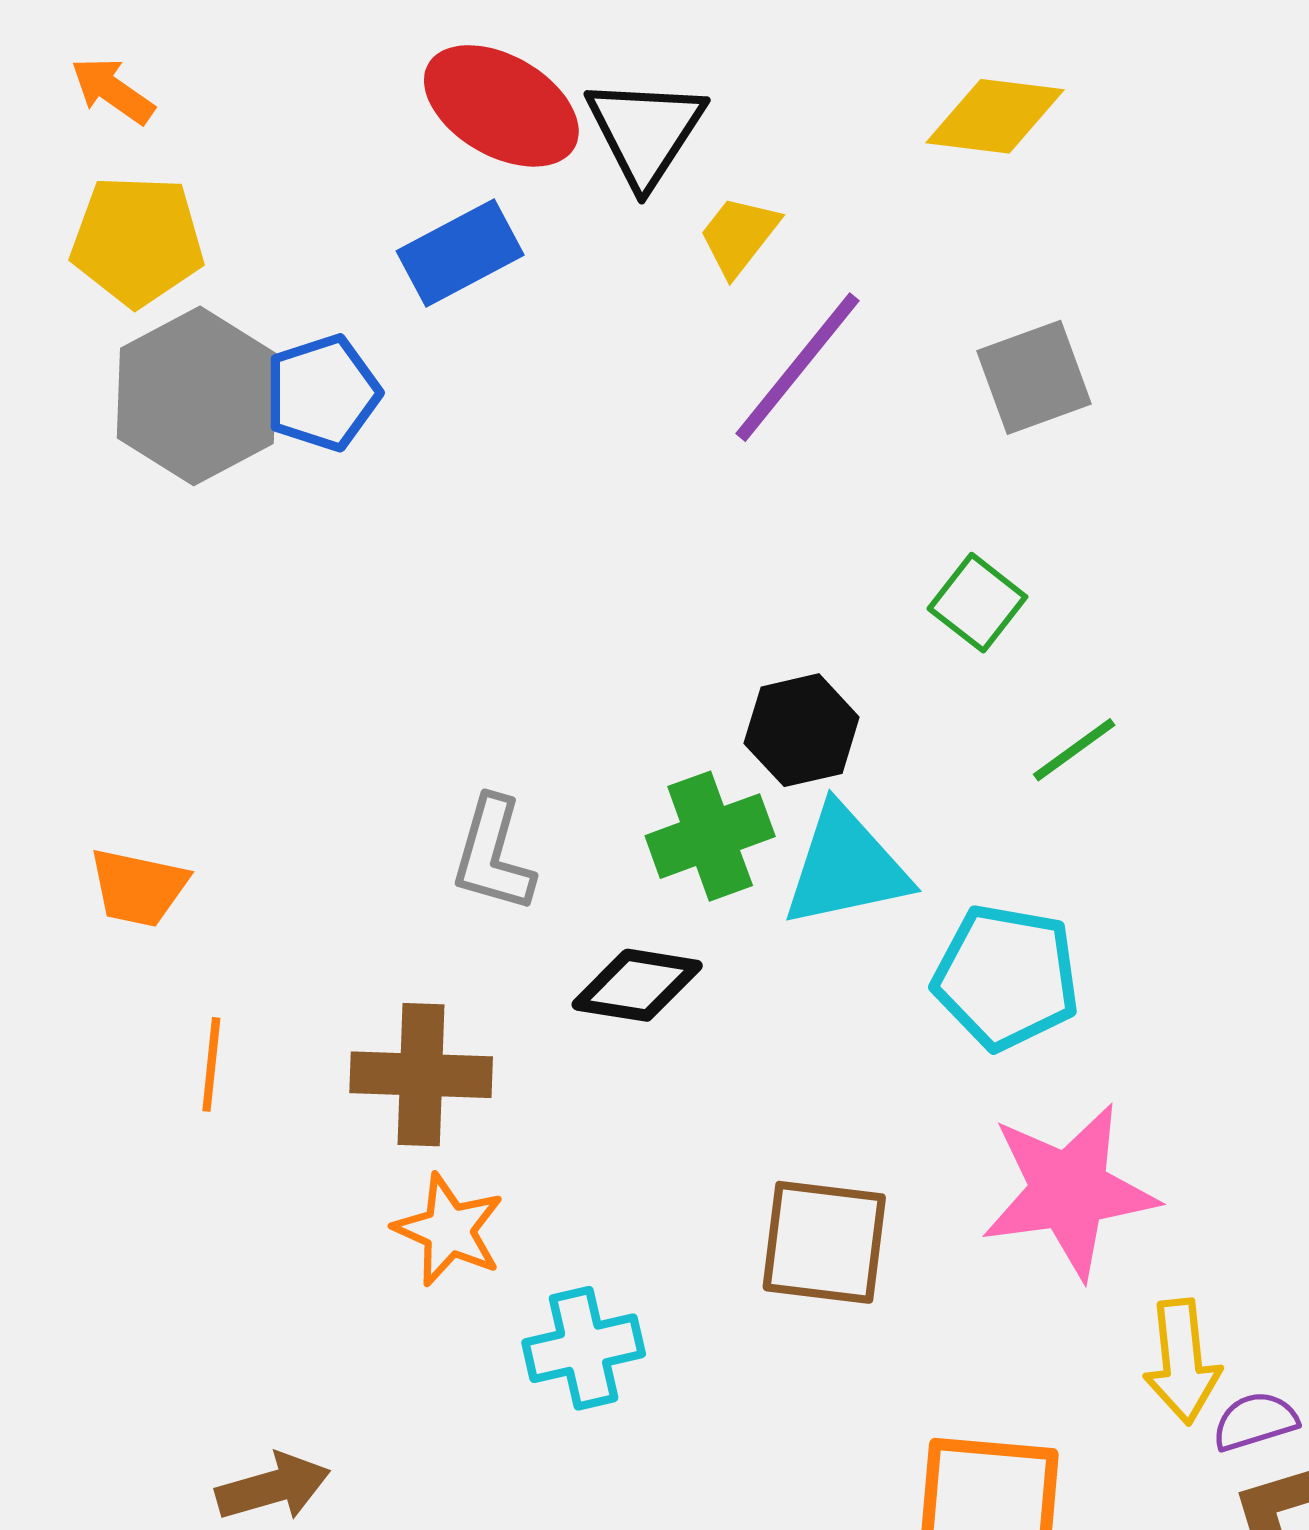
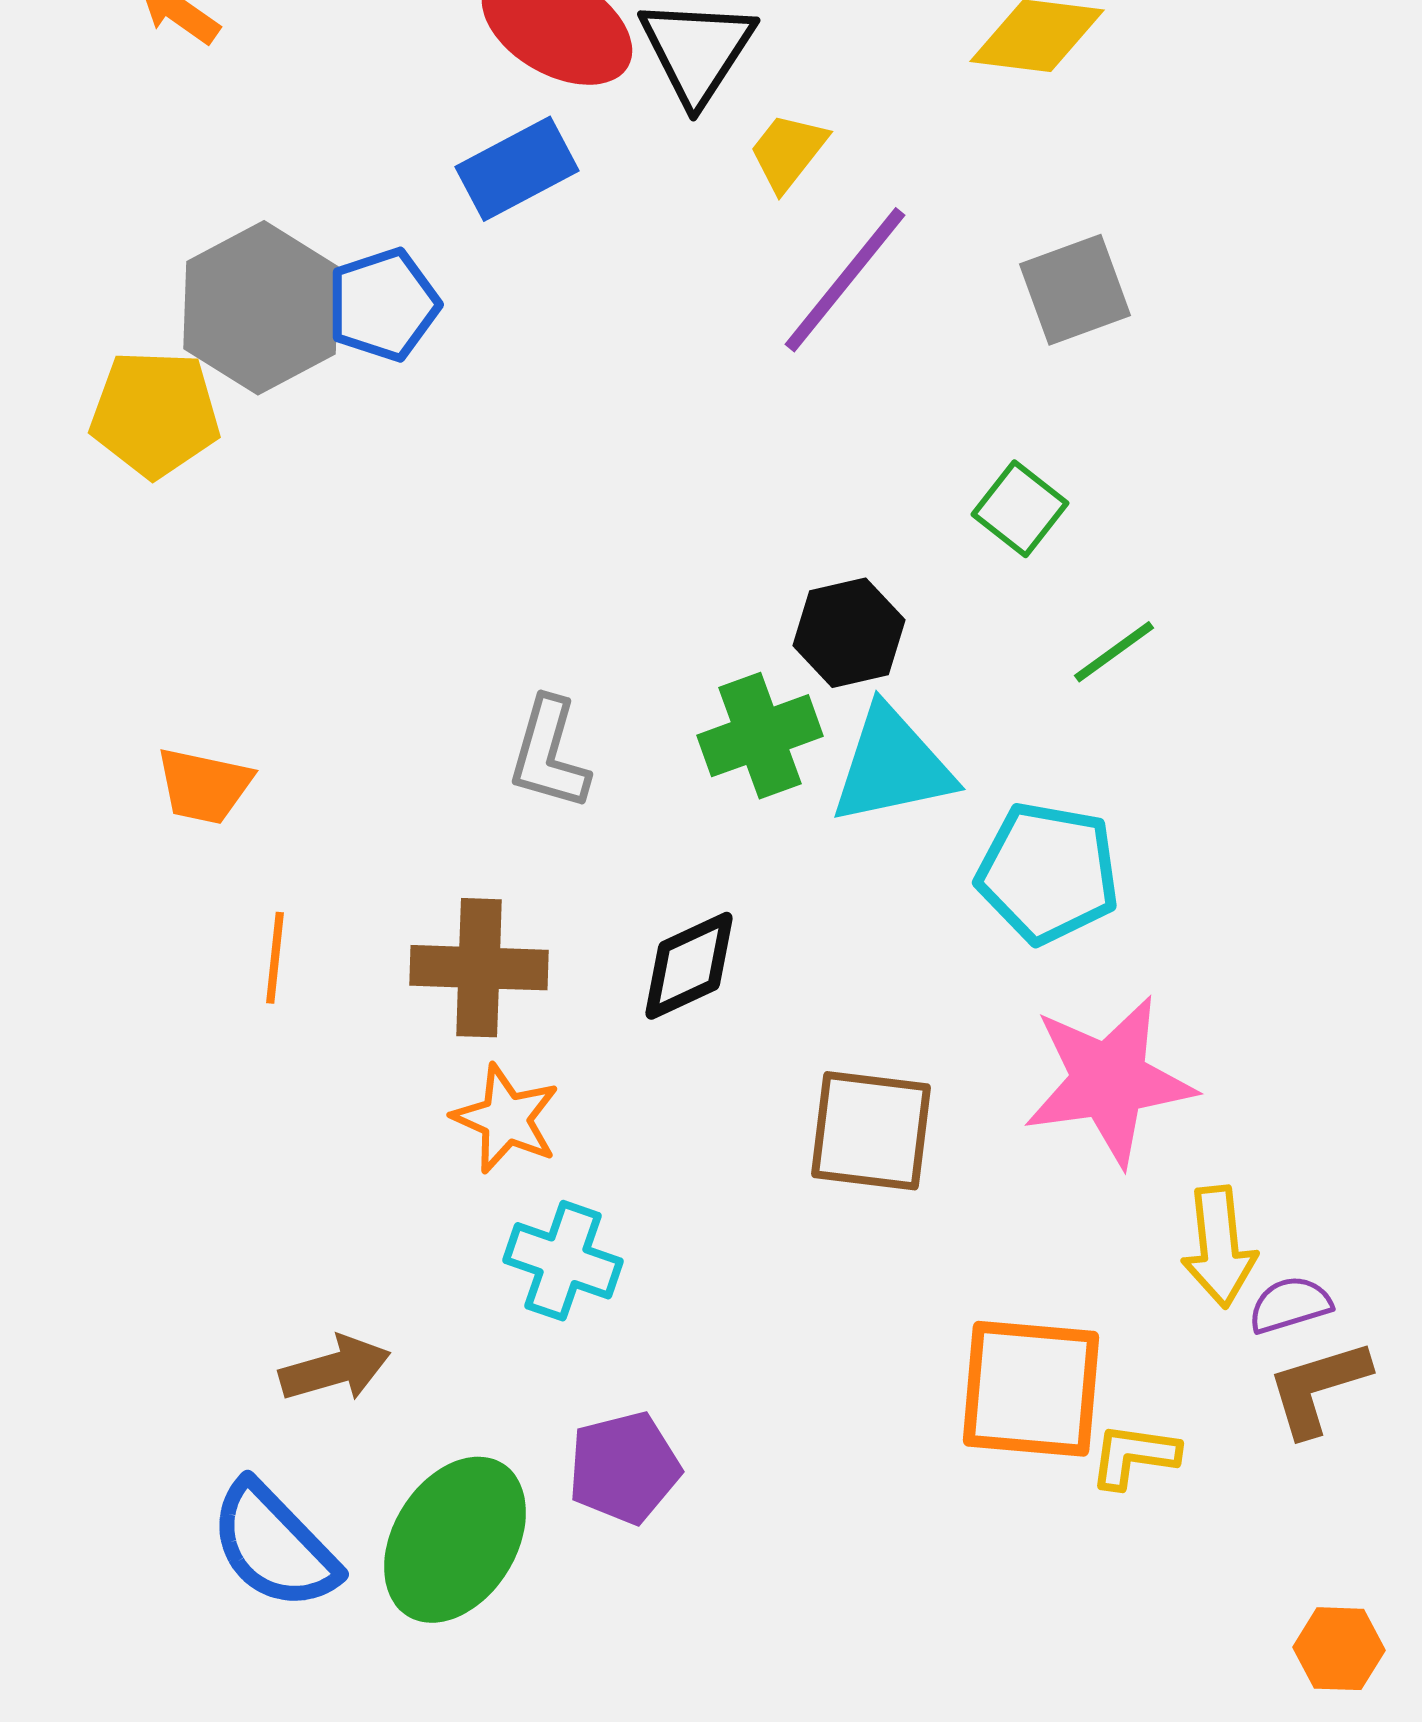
yellow pentagon: (137, 241) -> (155, 414), moved
black diamond: (637, 985) -> (689, 966), moved, turned -34
cyan cross: (584, 1348) -> (563, 1261), moved, turned 32

